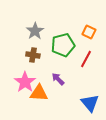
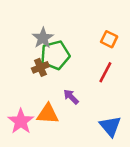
green pentagon: (63, 45) -> (55, 55), moved
brown cross: (33, 55) -> (40, 67), turned -32
pink star: (25, 82) -> (21, 121), moved

